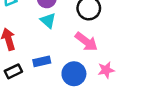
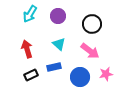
cyan triangle: (48, 21) -> (59, 44), moved

